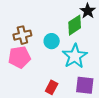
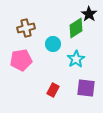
brown cross: (22, 35) -> (26, 28), moved
cyan star: (75, 56) -> (76, 59), size x0.7

